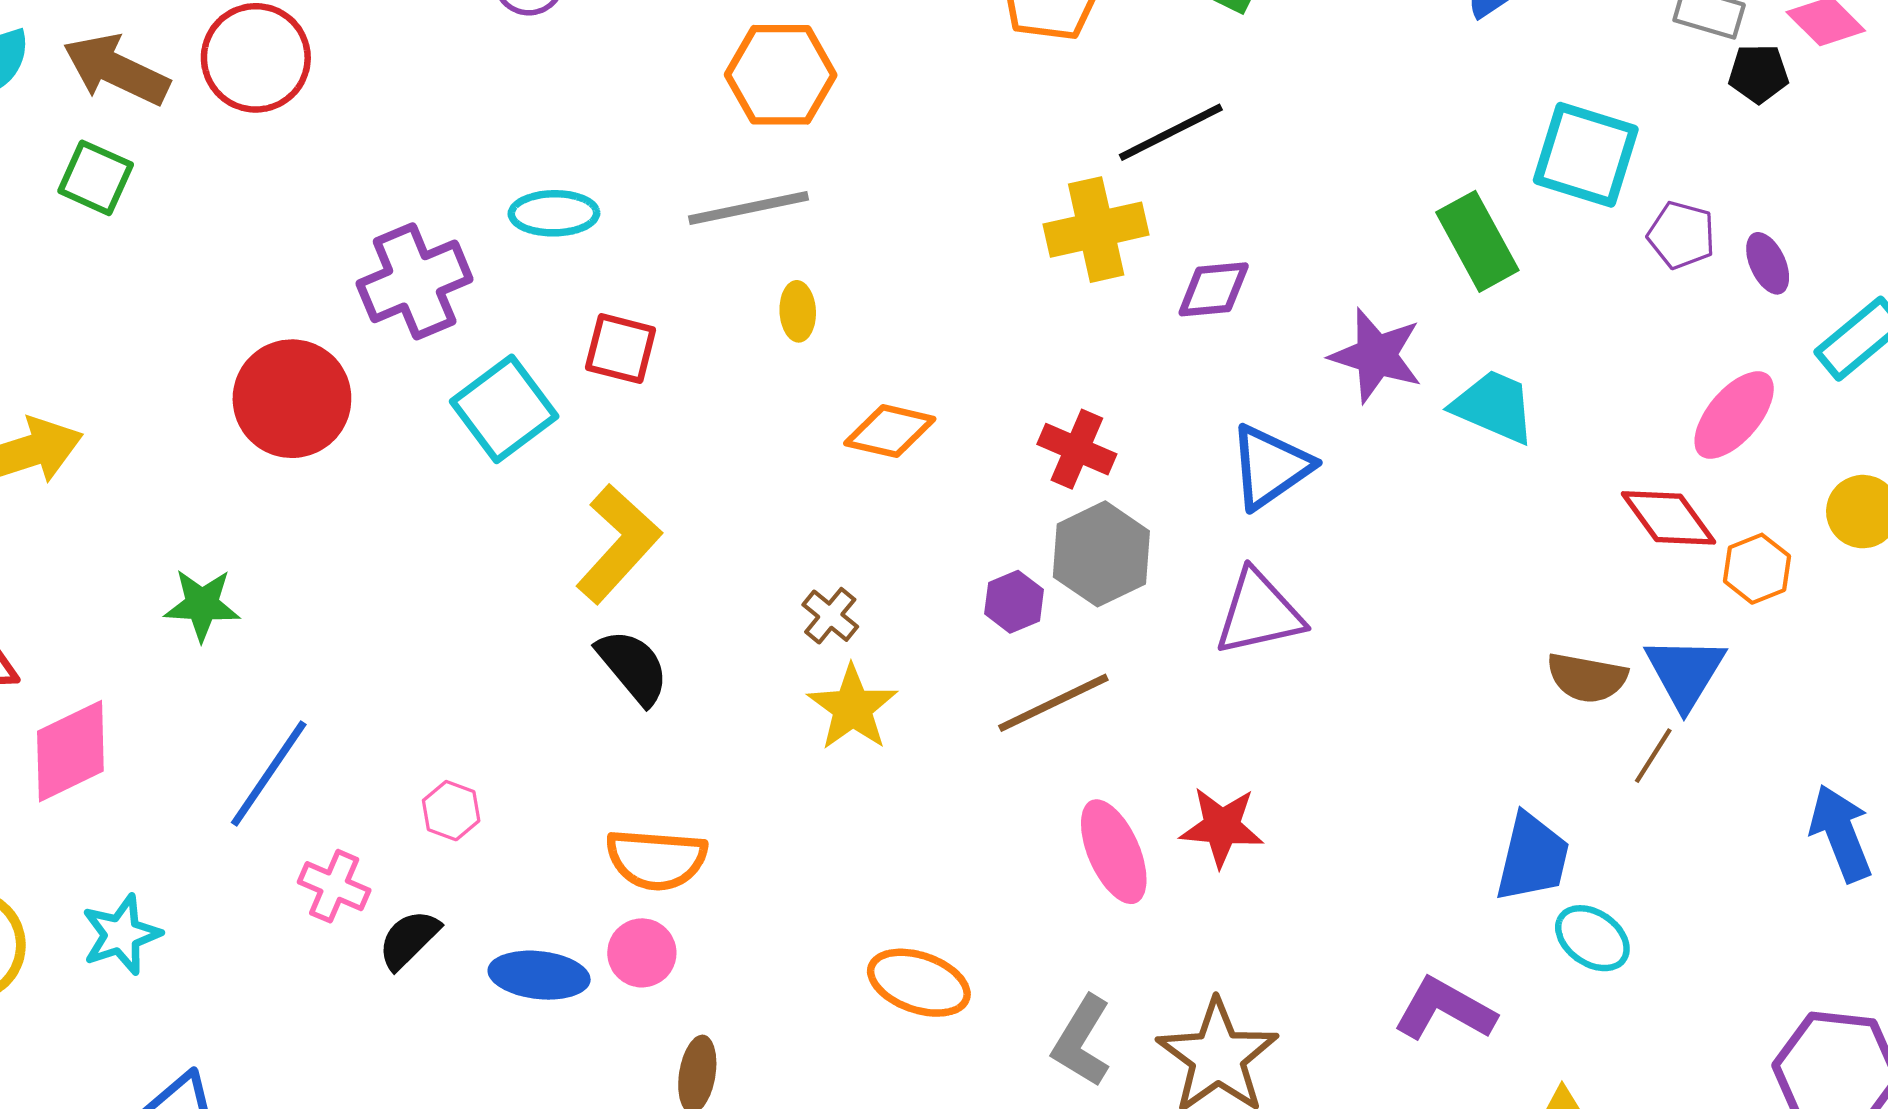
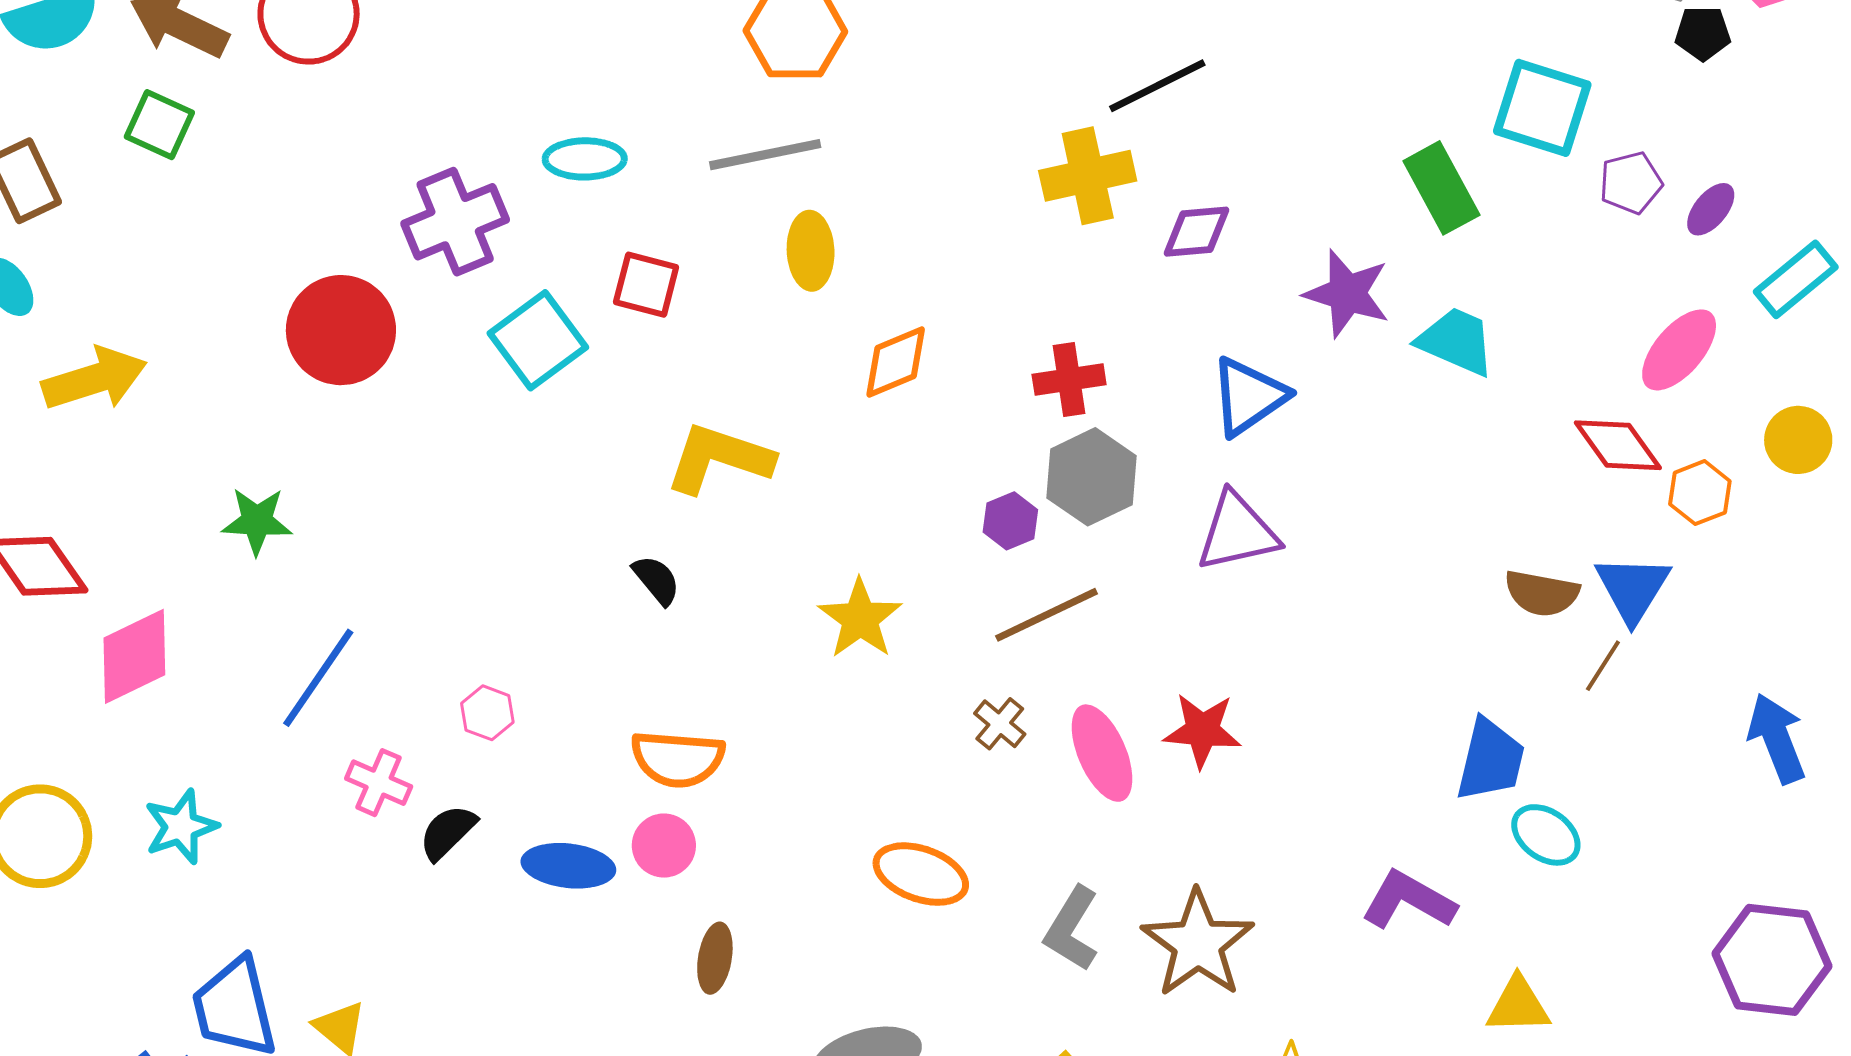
purple pentagon: (1681, 235) -> (1631, 183), turned -30
purple ellipse: (1768, 263) -> (1711, 209), turned 64
yellow ellipse: (798, 311) -> (811, 251), size x1.4
orange diamond: (890, 431) -> (896, 362), turned -36
red cross: (1077, 449) -> (1069, 380), turned -32
yellow L-shape: (618, 544) -> (719, 458), moved, turned -114
brown cross: (830, 616) -> (1000, 724), moved
black semicircle: (633, 667) -> (656, 580), size x0.7

